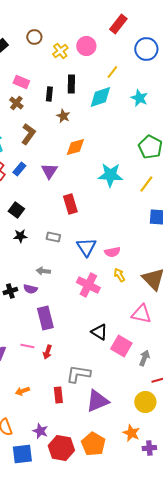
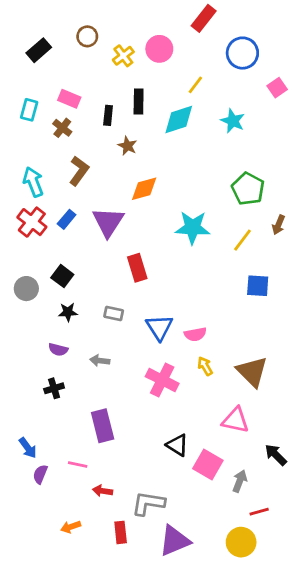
purple triangle: (49, 171) -> (108, 222), size x1.4
purple semicircle: (30, 289) -> (58, 350), moved
red arrow: (47, 352) -> (103, 491), moved, turned 80

